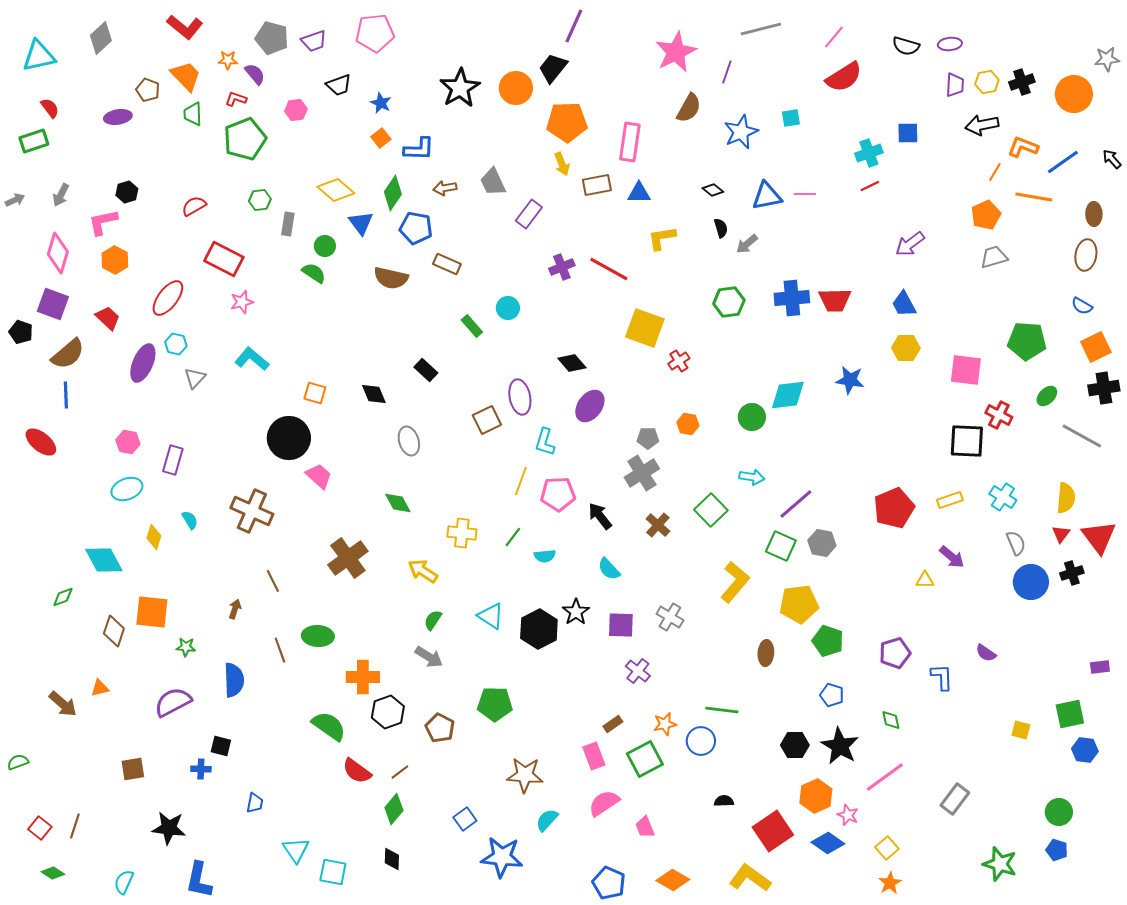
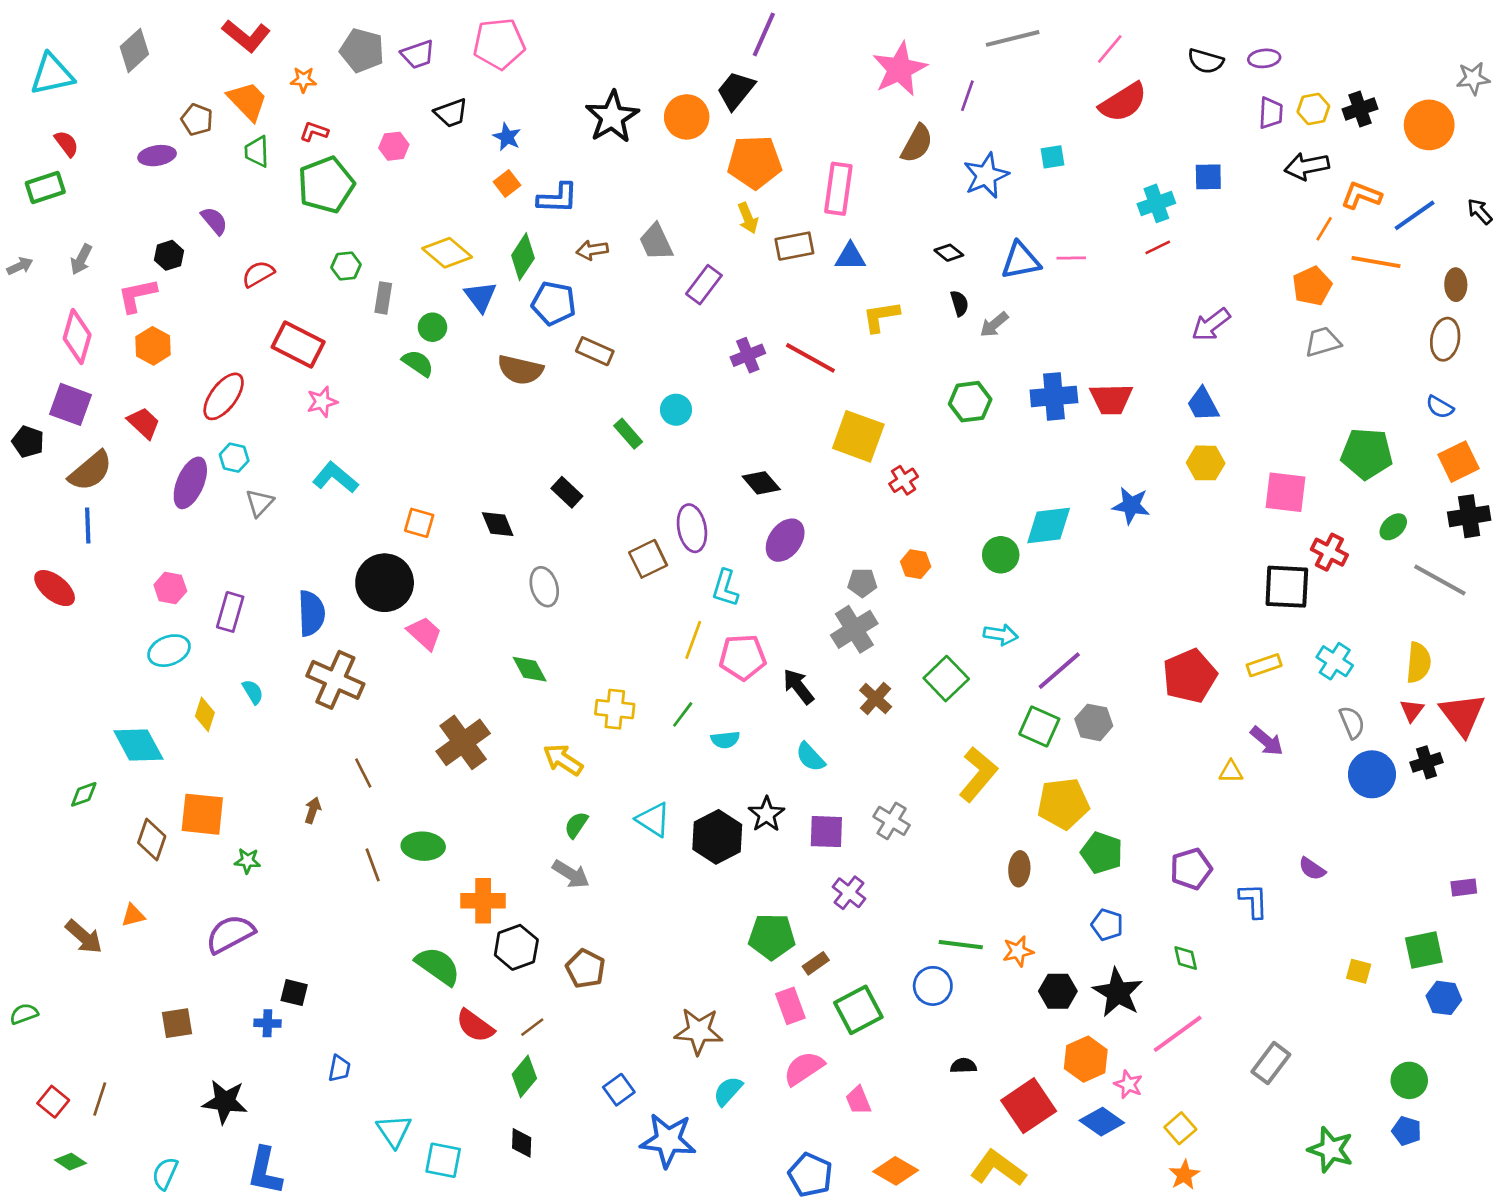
purple semicircle: (255, 74) -> (214, 221), moved
blue semicircle: (234, 680) -> (311, 613), moved
green pentagon: (495, 704) -> (772, 937), moved
orange star: (665, 724) -> (1018, 951), moved

